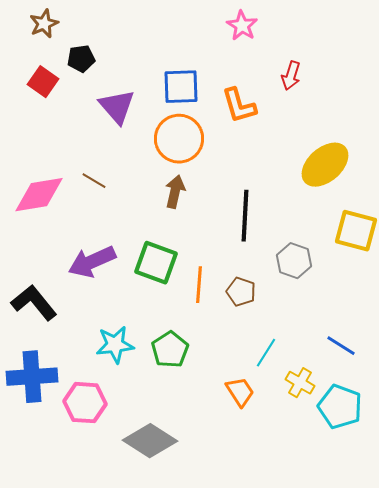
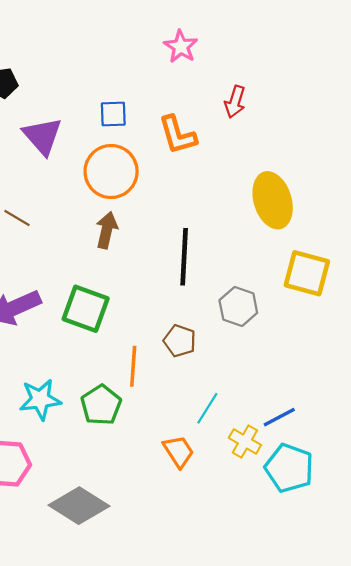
blue square: (181, 87) -> (113, 114), size x0.7
yellow ellipse: (325, 165) -> (273, 200), turned -66
orange line: (199, 285) -> (133, 366), moved
blue line: (341, 346) -> (279, 417), moved, turned -60

